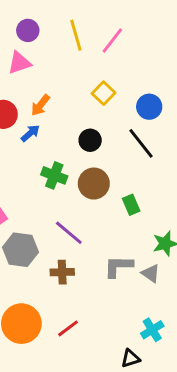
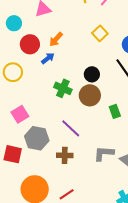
black circle: (90, 140) -> (92, 74), moved

